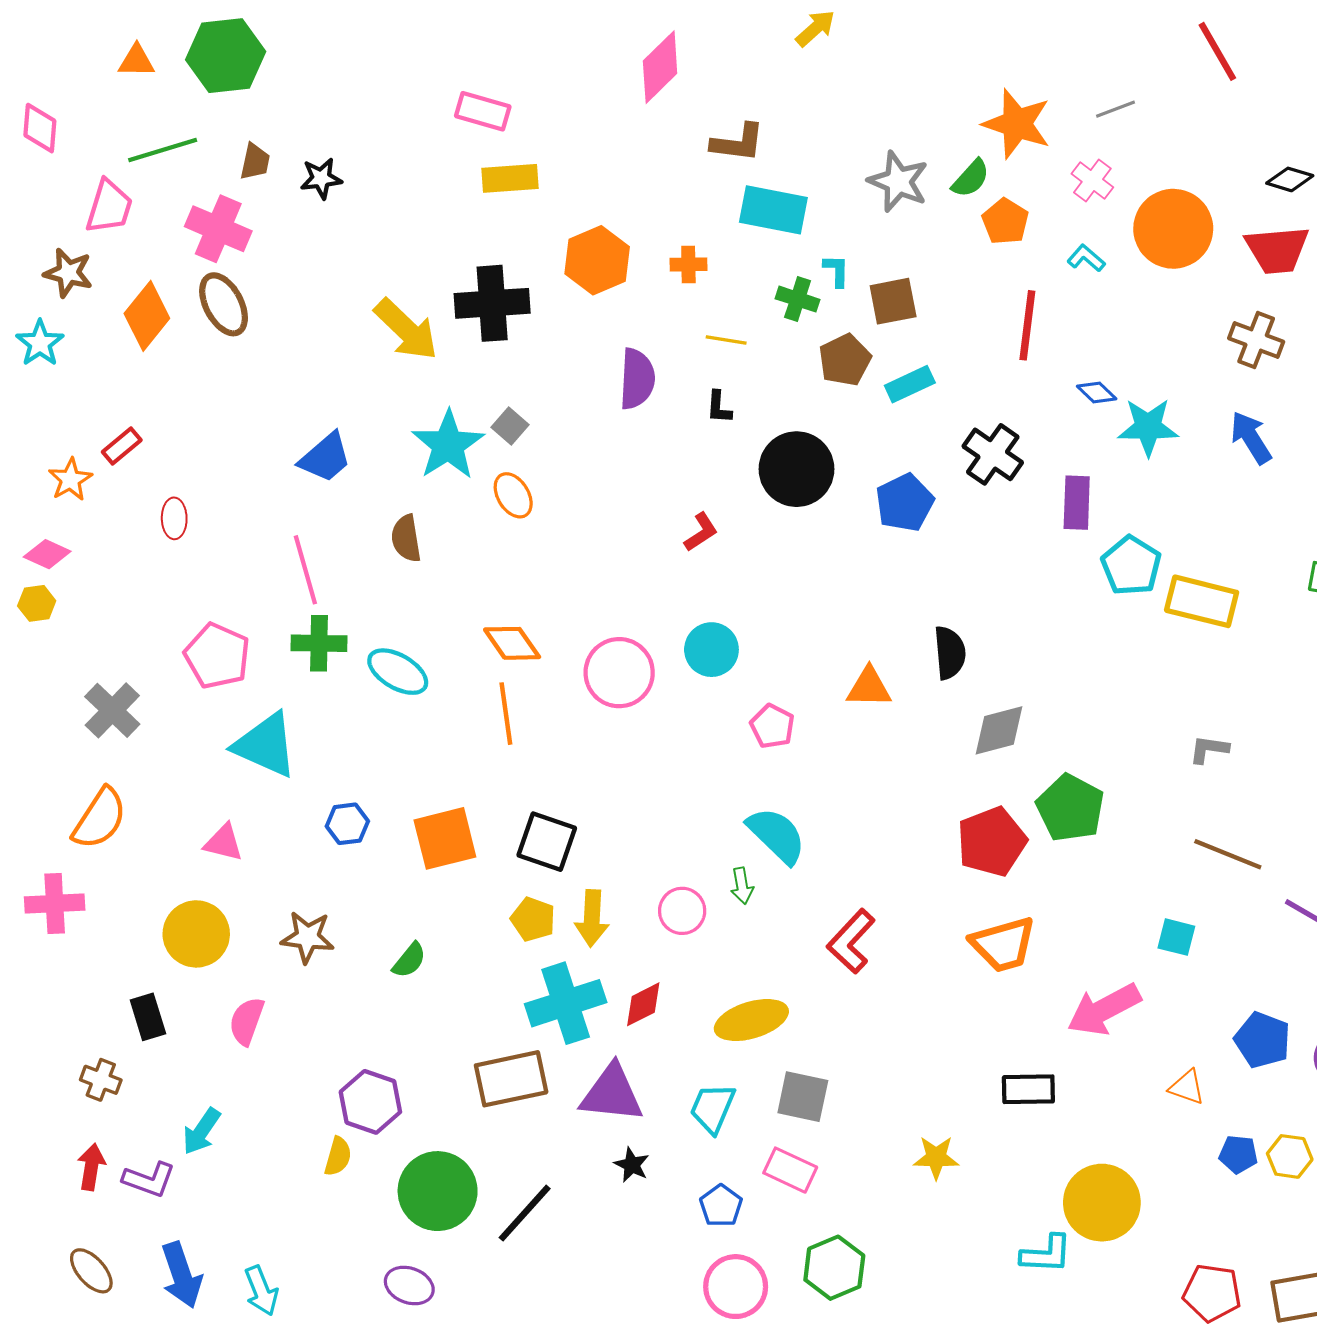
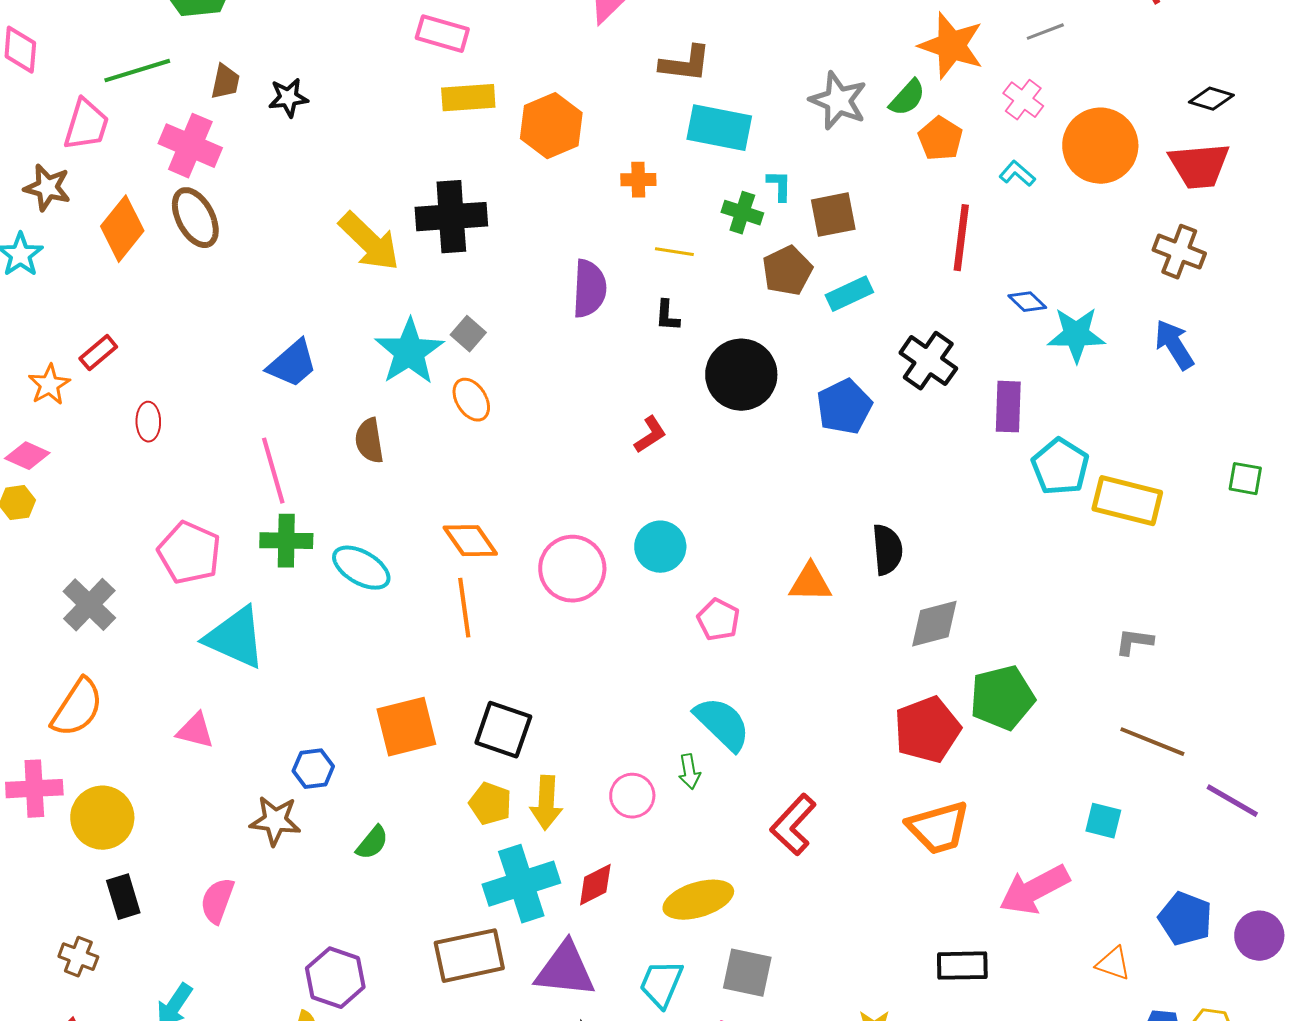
orange hexagon: (597, 260) -> (551, 126), moved
green pentagon: (1070, 808) -> (1002, 698), turned 30
blue hexagon: (347, 824) -> (313, 769), moved
yellow circle: (196, 934) -> (102, 818), moved

